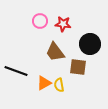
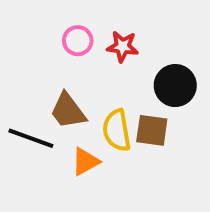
brown trapezoid: (55, 52) -> (68, 111), moved
yellow semicircle: (59, 85) -> (117, 130), moved, size x1.5

